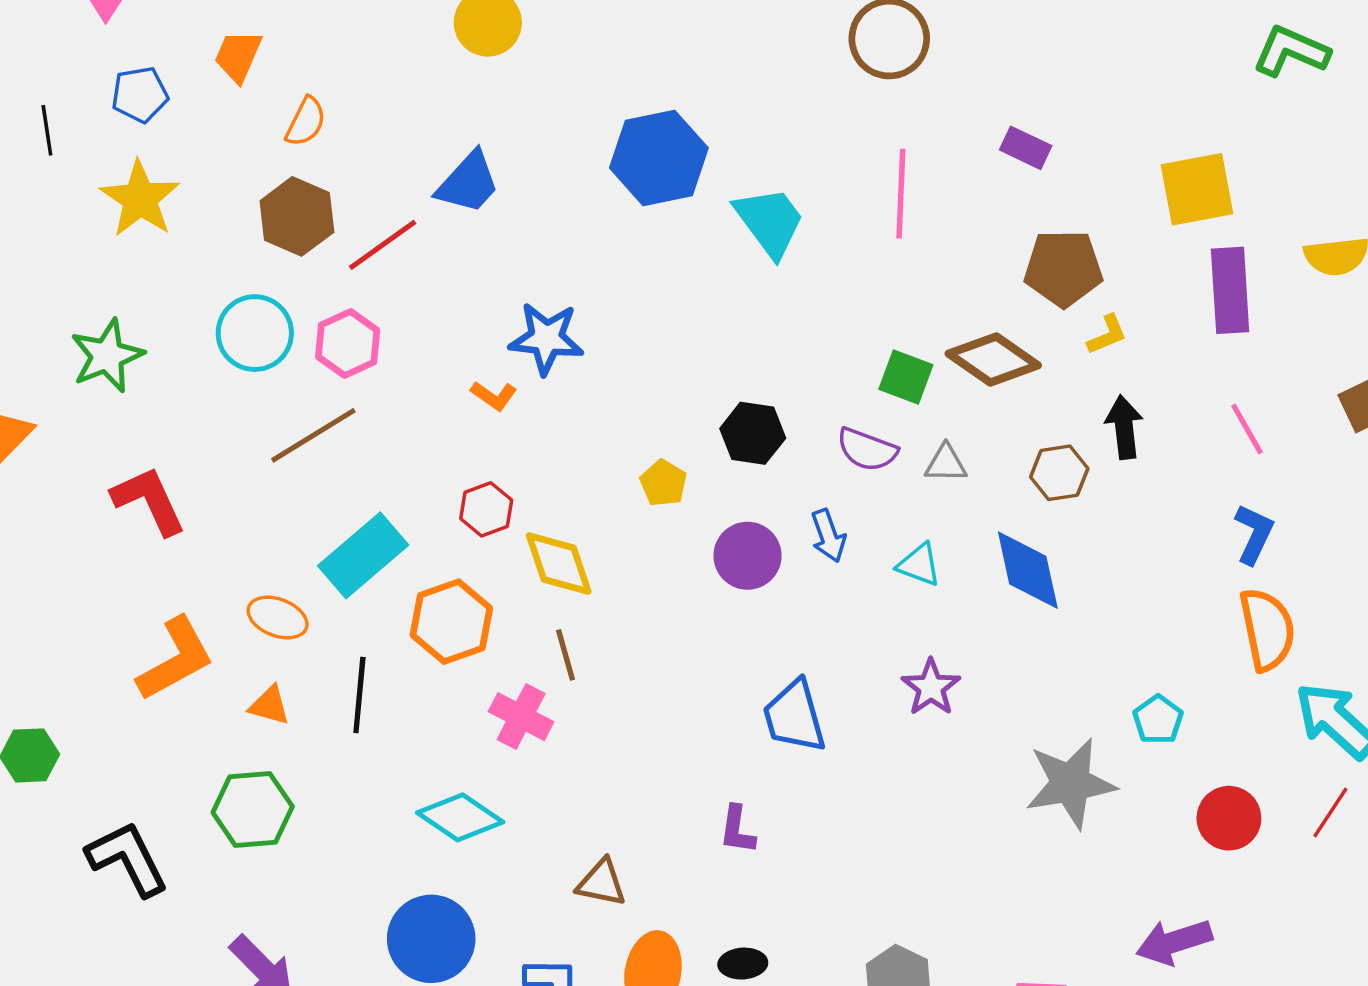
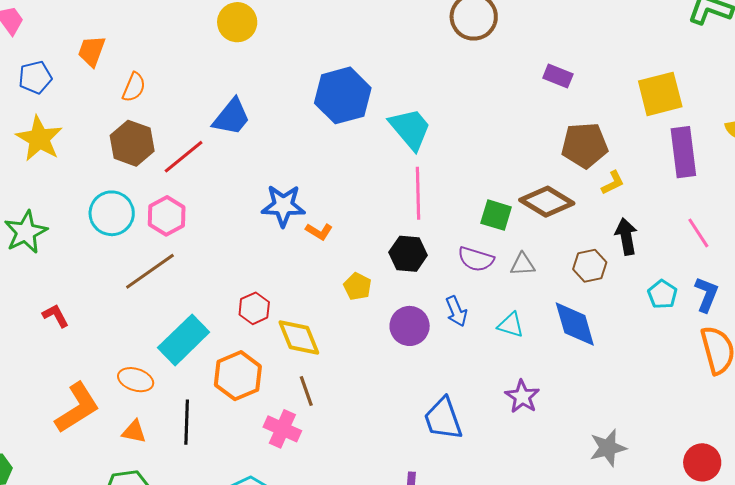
pink line: (901, 194) -> (418, 193), moved
orange L-shape: (494, 396) -> (319, 231), moved
red L-shape: (149, 501) -> (56, 316), size x0.6
cyan pentagon: (1158, 720) -> (662, 294), moved
gray star: (1071, 783) -> (608, 448), size x0.7

